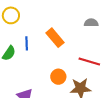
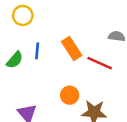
red line: (89, 62) -> (100, 63), moved

